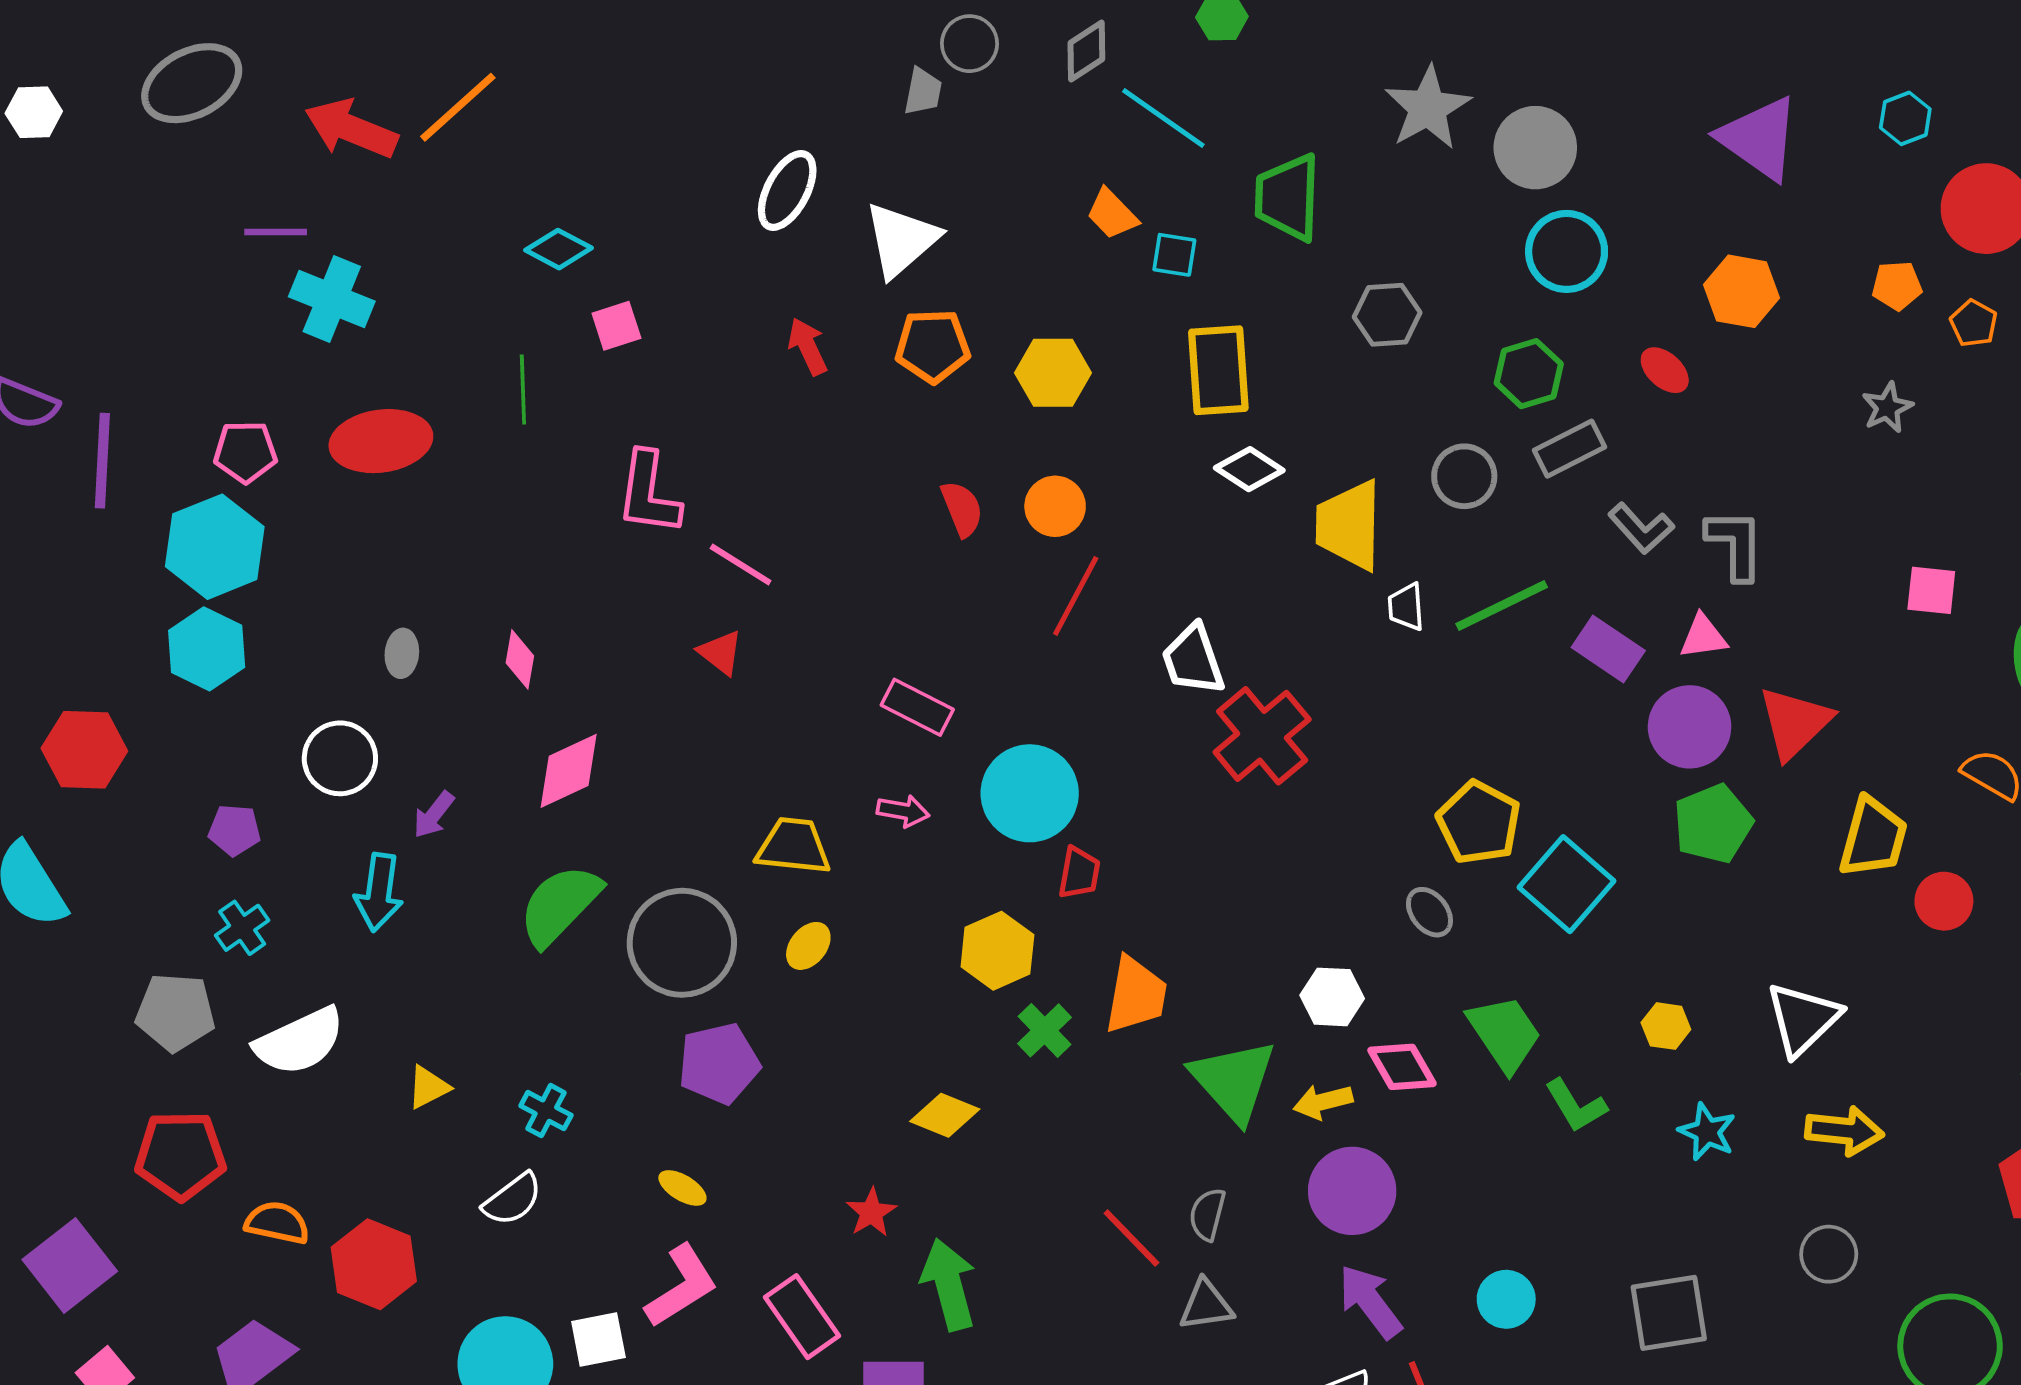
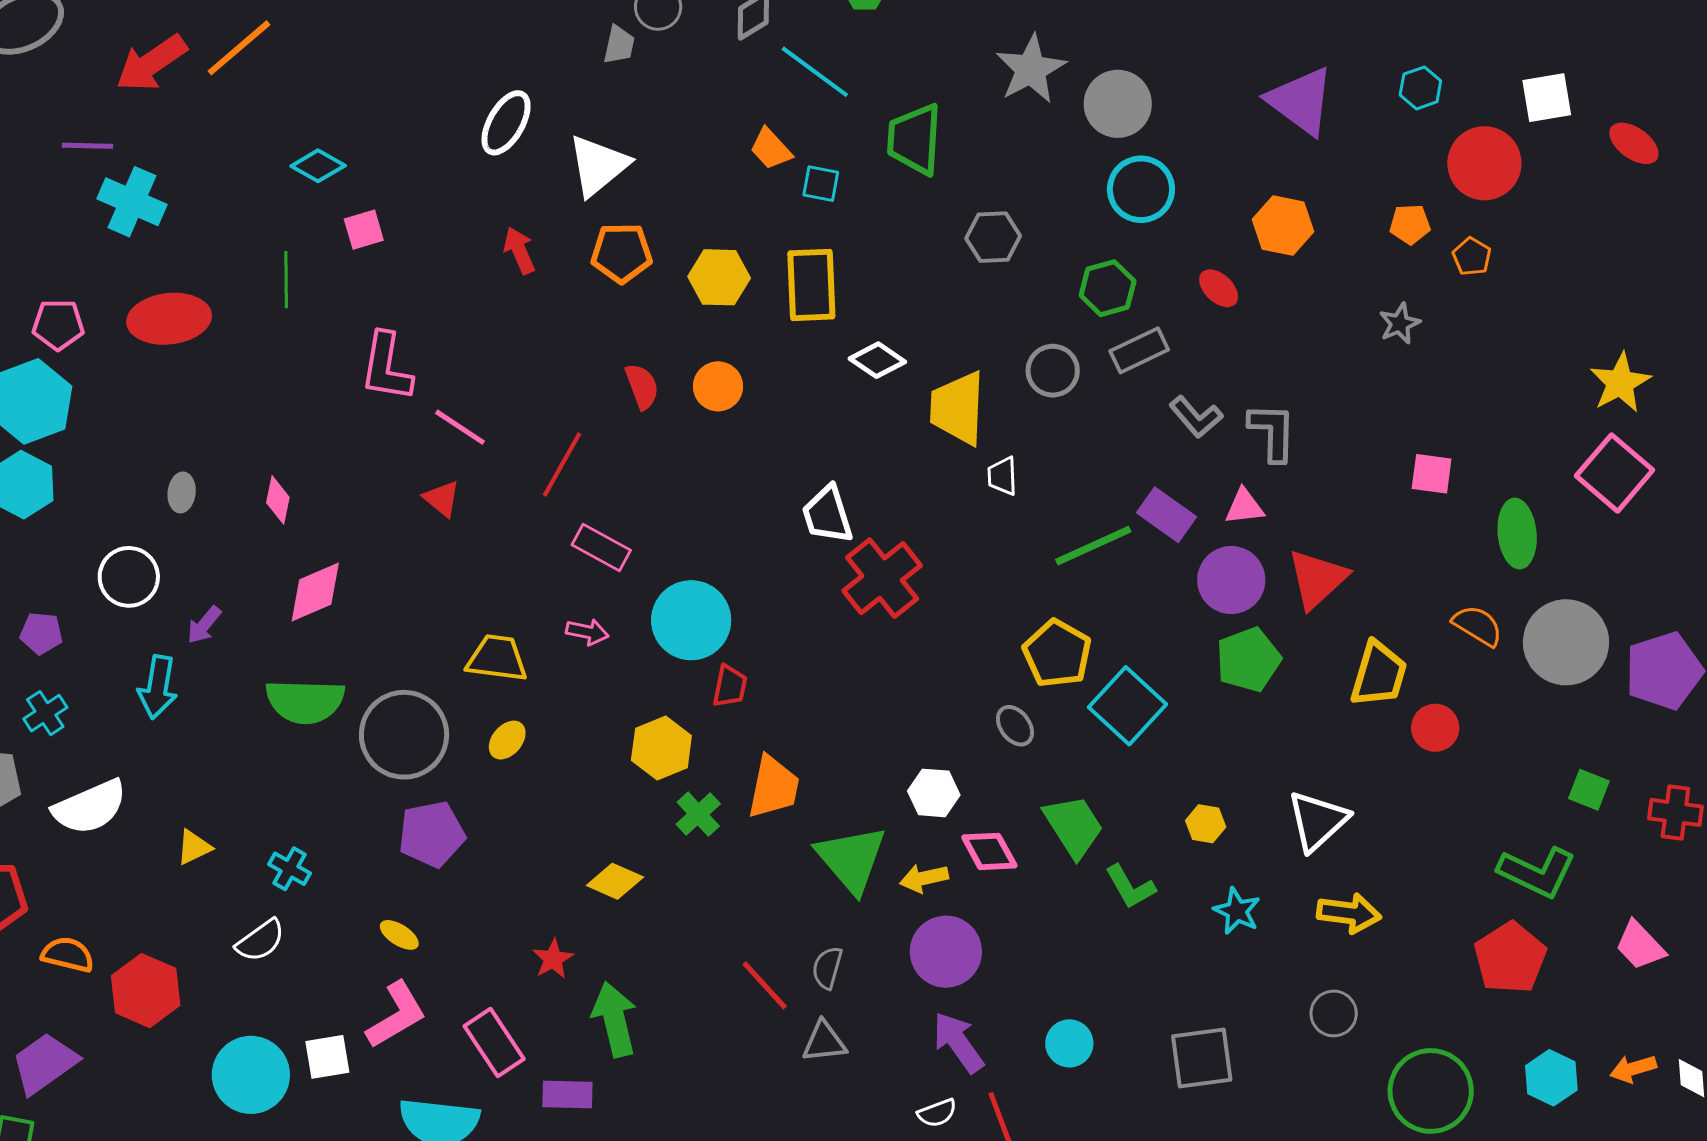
red arrow: (351, 129) -> (151, 63), turned -58
yellow rectangle: (1218, 370) -> (811, 285), moved
red line: (1076, 596) -> (562, 465), moved
green line: (1502, 606) -> (1093, 546), moved
green semicircle: (560, 905) -> (305, 701), turned -134

